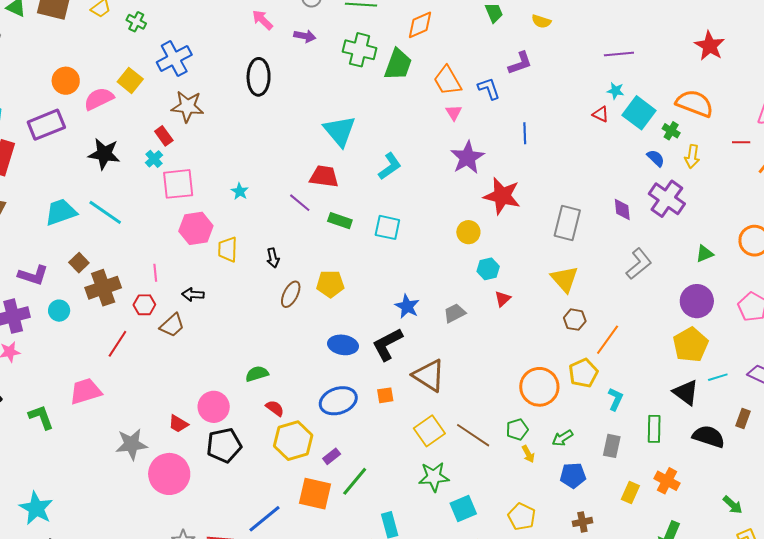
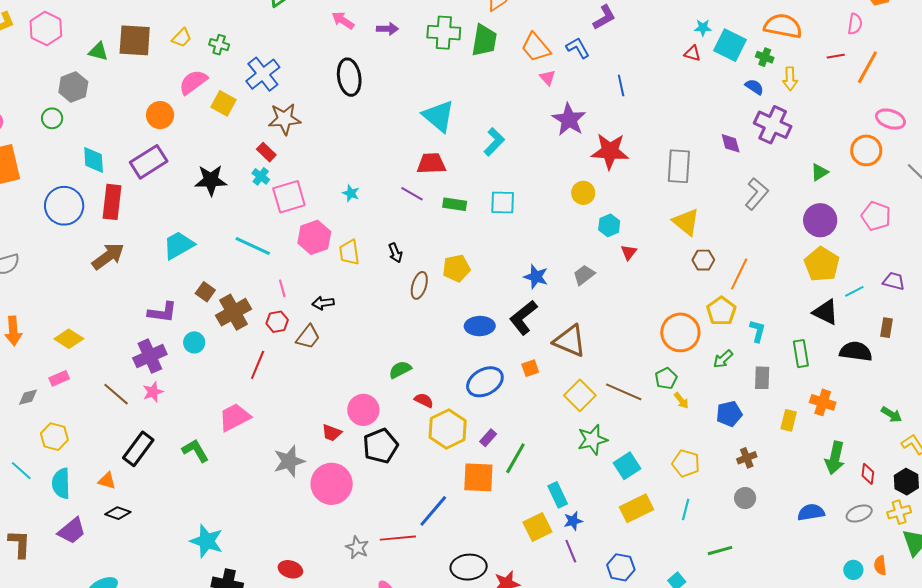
pink semicircle: (99, 99) -> (193, 82), moved
cyan line: (105, 212) -> (253, 246), moved
green arrow: (562, 438) -> (723, 359), moved

